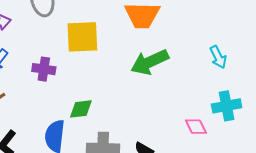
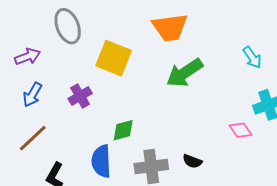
yellow square: (82, 37) -> (114, 58), turned 33
purple cross: (44, 69) -> (80, 96), turned -30

